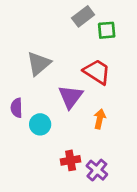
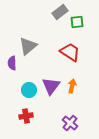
purple triangle: (71, 97) -> (51, 86), moved
purple semicircle: (17, 108) -> (12, 63), moved
red cross: (71, 160) -> (26, 116), moved

